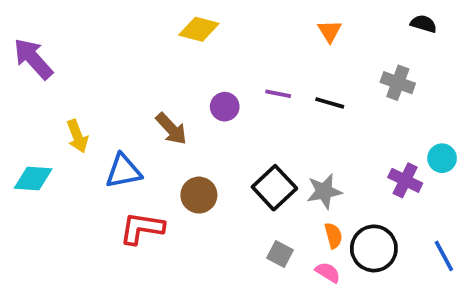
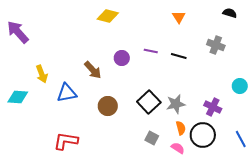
purple cross: (405, 180) -> (213, 107), moved
red L-shape: (142, 228) -> (66, 141), moved

